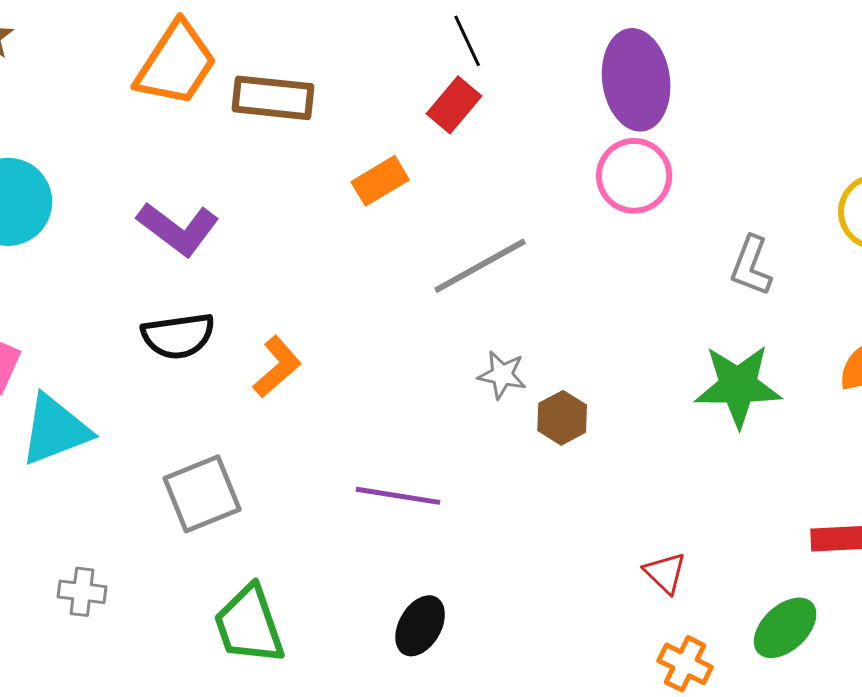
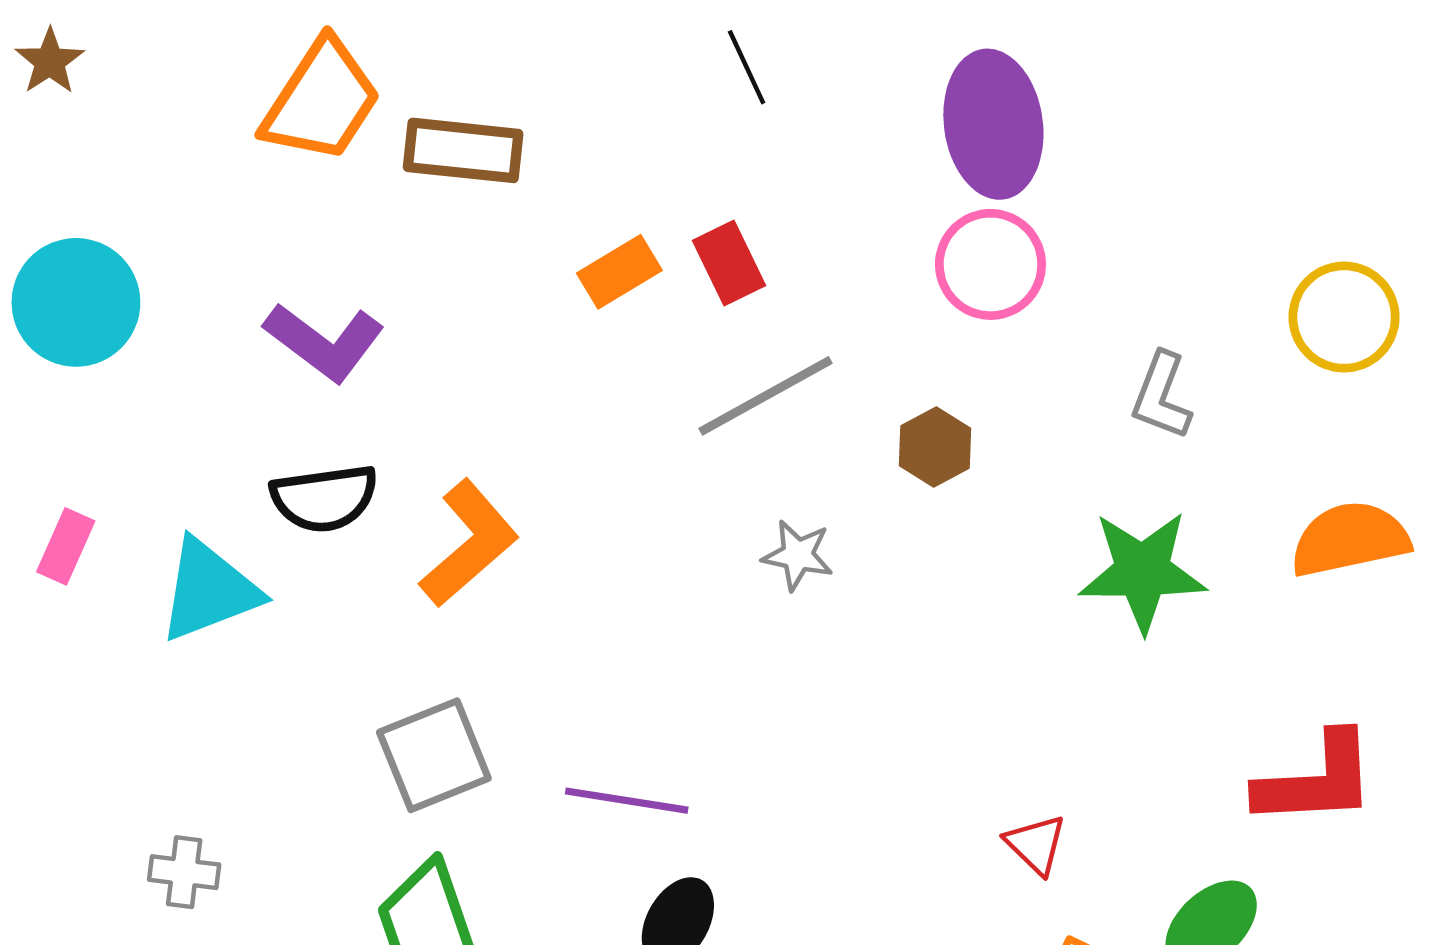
red rectangle: (454, 105) -> (729, 263), moved, turned -66
orange L-shape: (277, 367) -> (469, 543), size x1.4
brown hexagon: (562, 418) -> (935, 447), moved
cyan triangle: (55, 430) -> (209, 590), moved
gray square: (202, 494) -> (434, 755), moved
purple line: (398, 496) -> (627, 801), moved

